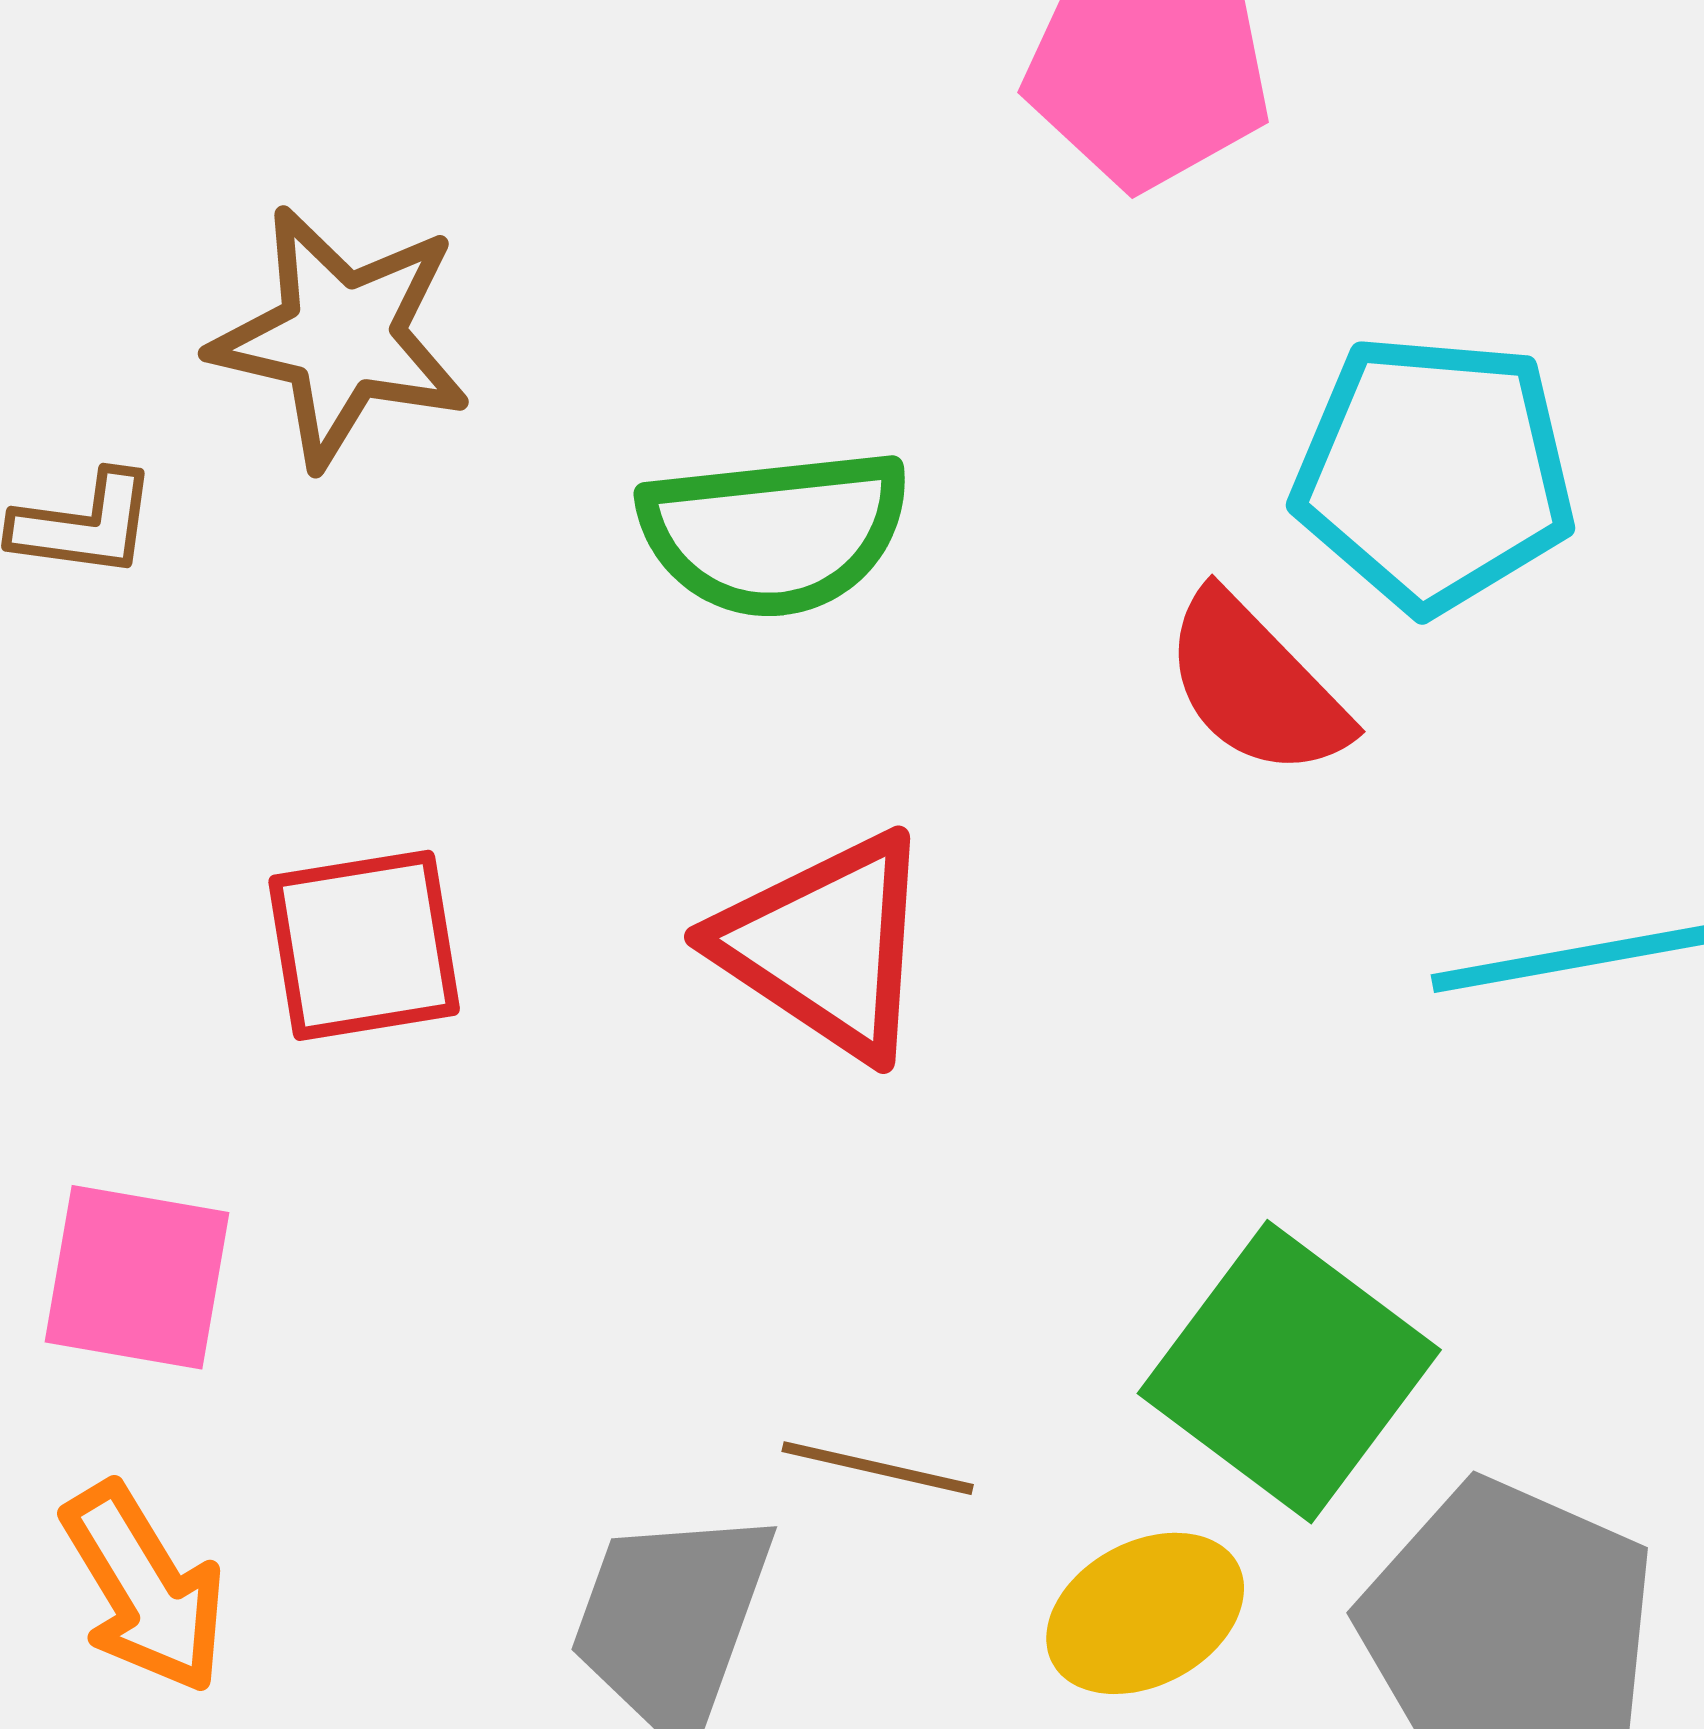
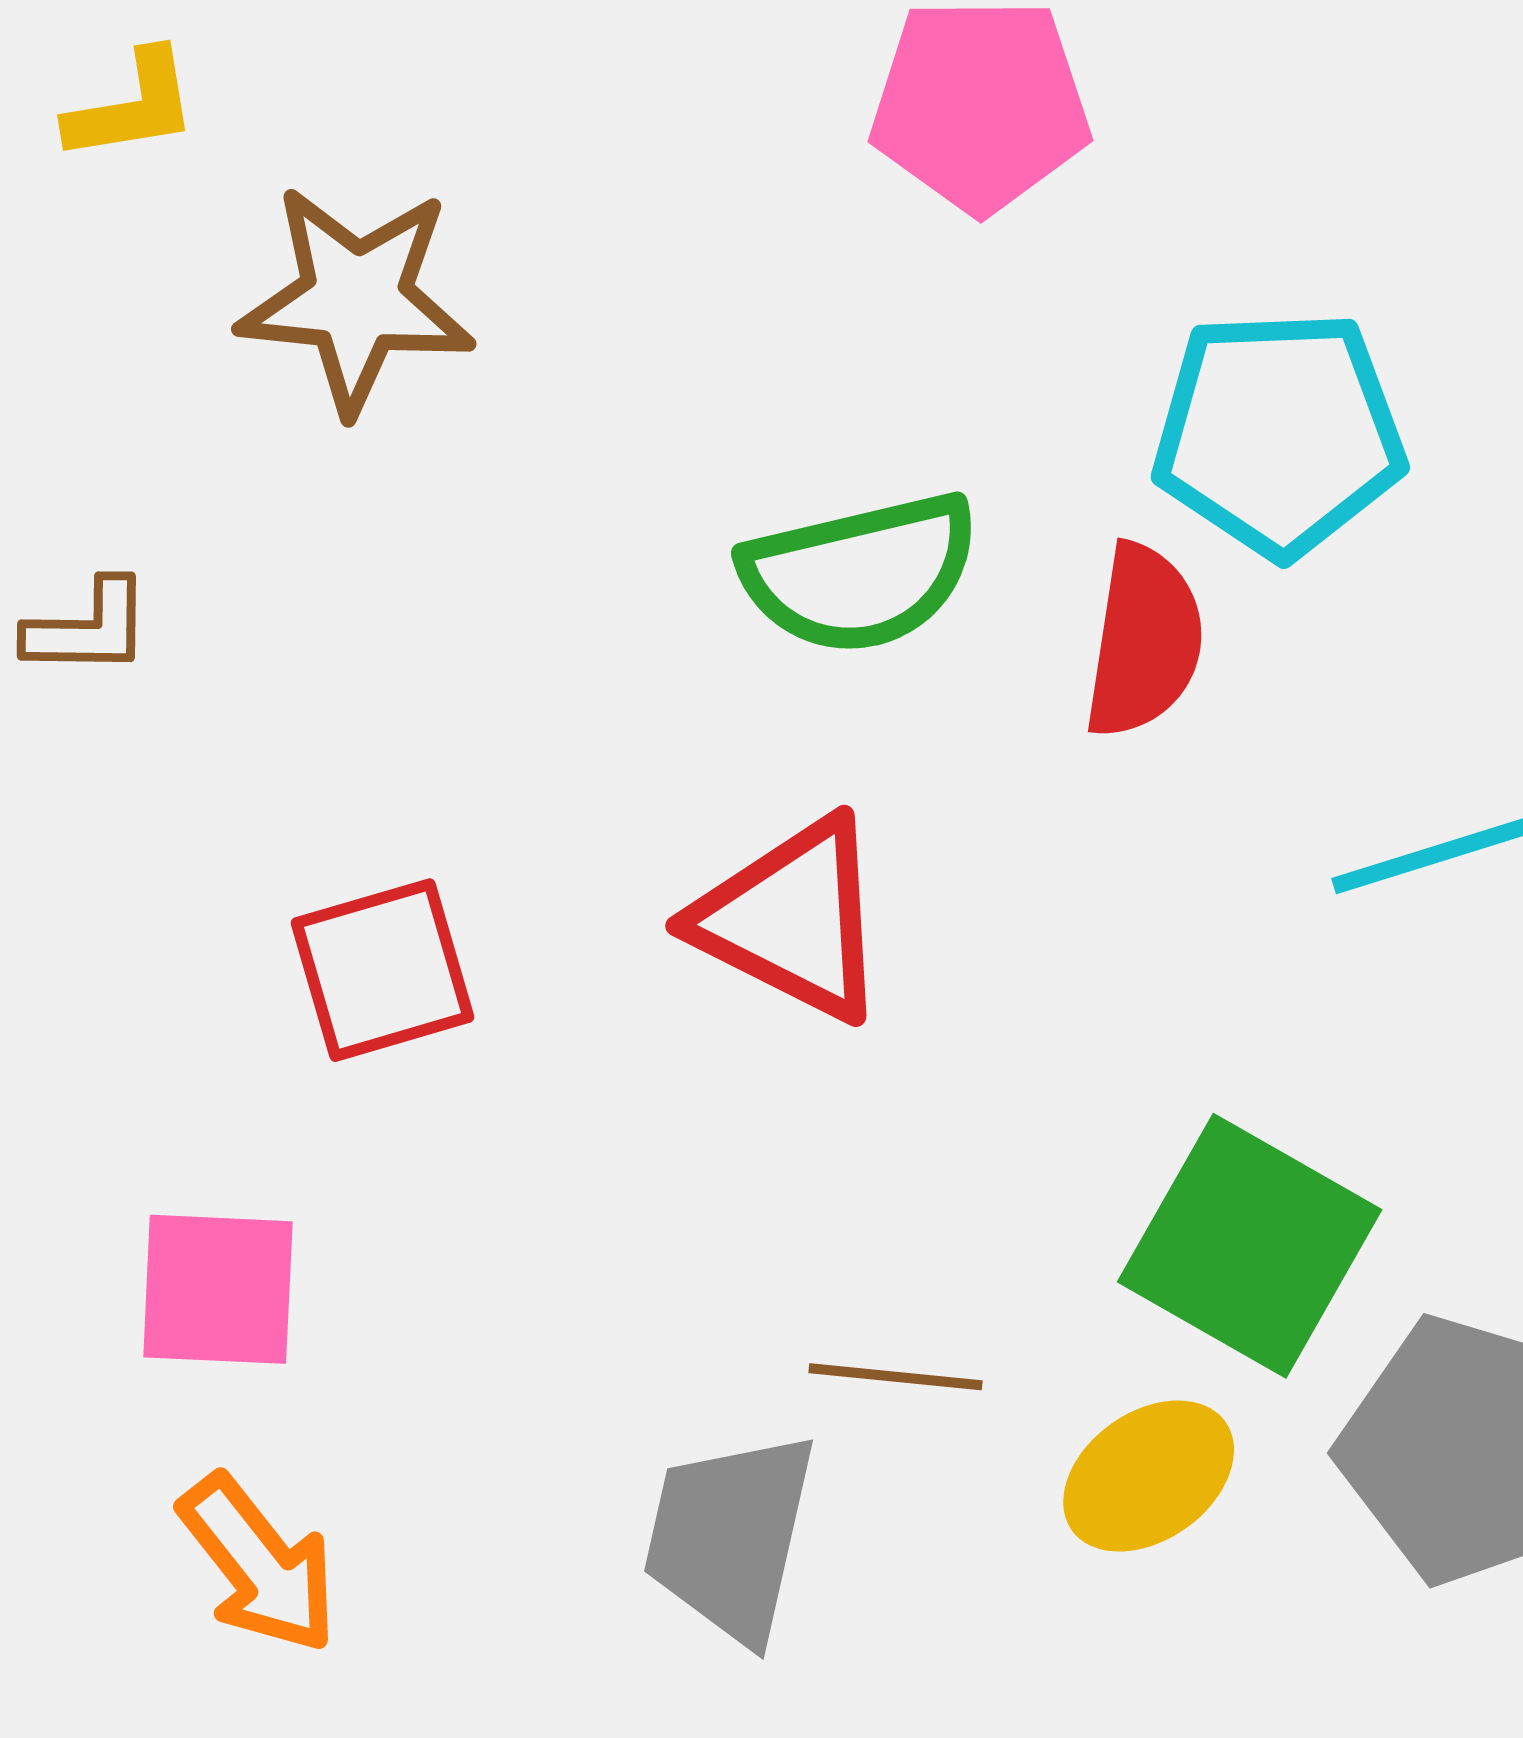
brown star: (341, 337) -> (356, 299), moved
green semicircle: (774, 533) -> (860, 573), moved
red semicircle: (1256, 685) -> (1144, 641), turned -120

